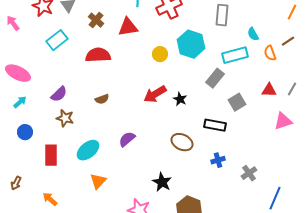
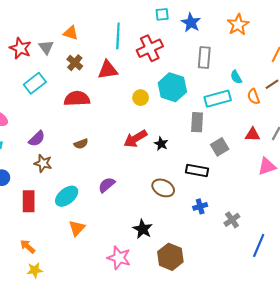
gray rectangle: (215, 78) -> (197, 122), turned -36

